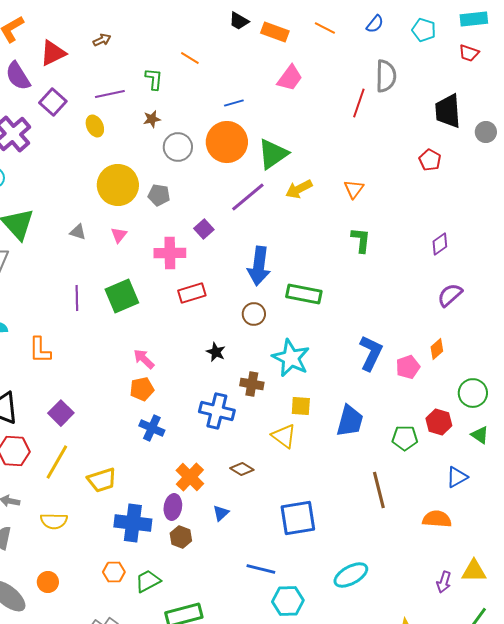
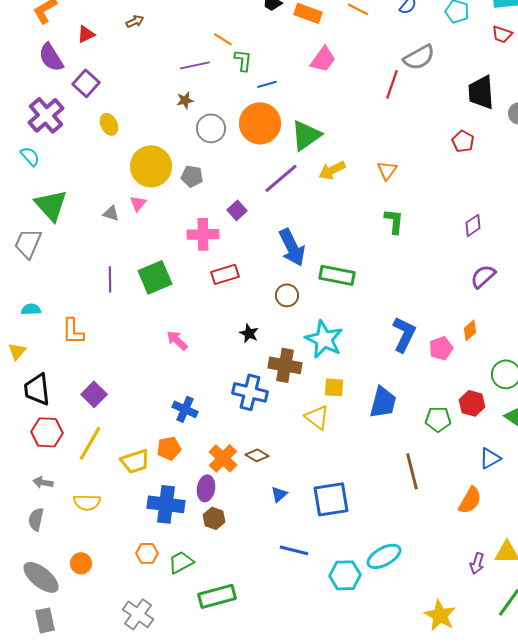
red triangle: (53, 53) -> (86, 34), size x0.7
gray semicircle: (386, 76) -> (419, 57), turned 60
green L-shape: (154, 79) -> (243, 60), moved
purple line: (110, 94) -> (195, 65), moved
yellow ellipse: (95, 126) -> (109, 124), moved
pink triangle: (119, 235) -> (138, 203), moved
blue arrow: (259, 266) -> (292, 247), turned -33
brown cross: (252, 384) -> (285, 365), size x1.4
orange pentagon: (142, 389) -> (169, 448), moved
brown diamond: (242, 469) -> (257, 455), moved
blue triangle: (221, 513) -> (279, 494), moved
orange semicircle: (437, 519) -> (470, 500), turned 116
cyan hexagon: (288, 601) -> (345, 575), moved

